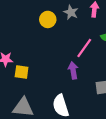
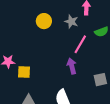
gray star: (71, 12) -> (71, 22), moved

